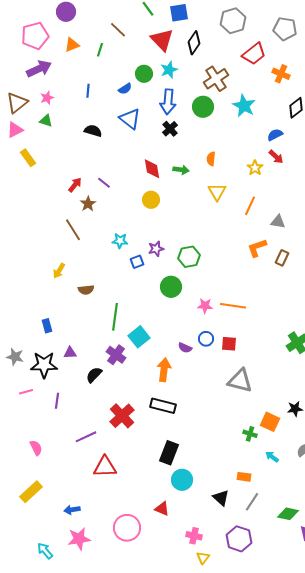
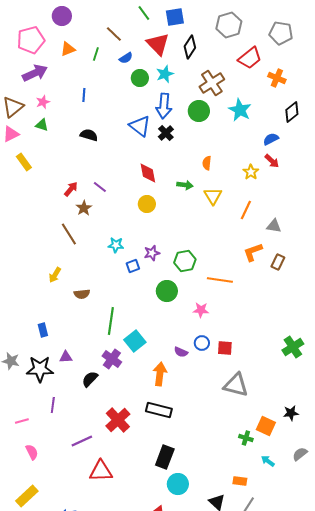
blue semicircle: (125, 89) -> (126, 58), moved
blue triangle: (130, 119) -> (140, 126), moved
green arrow: (181, 170) -> (185, 185), moved
orange line: (233, 306) -> (220, 280), moved
pink line: (26, 392) -> (22, 421), moved

